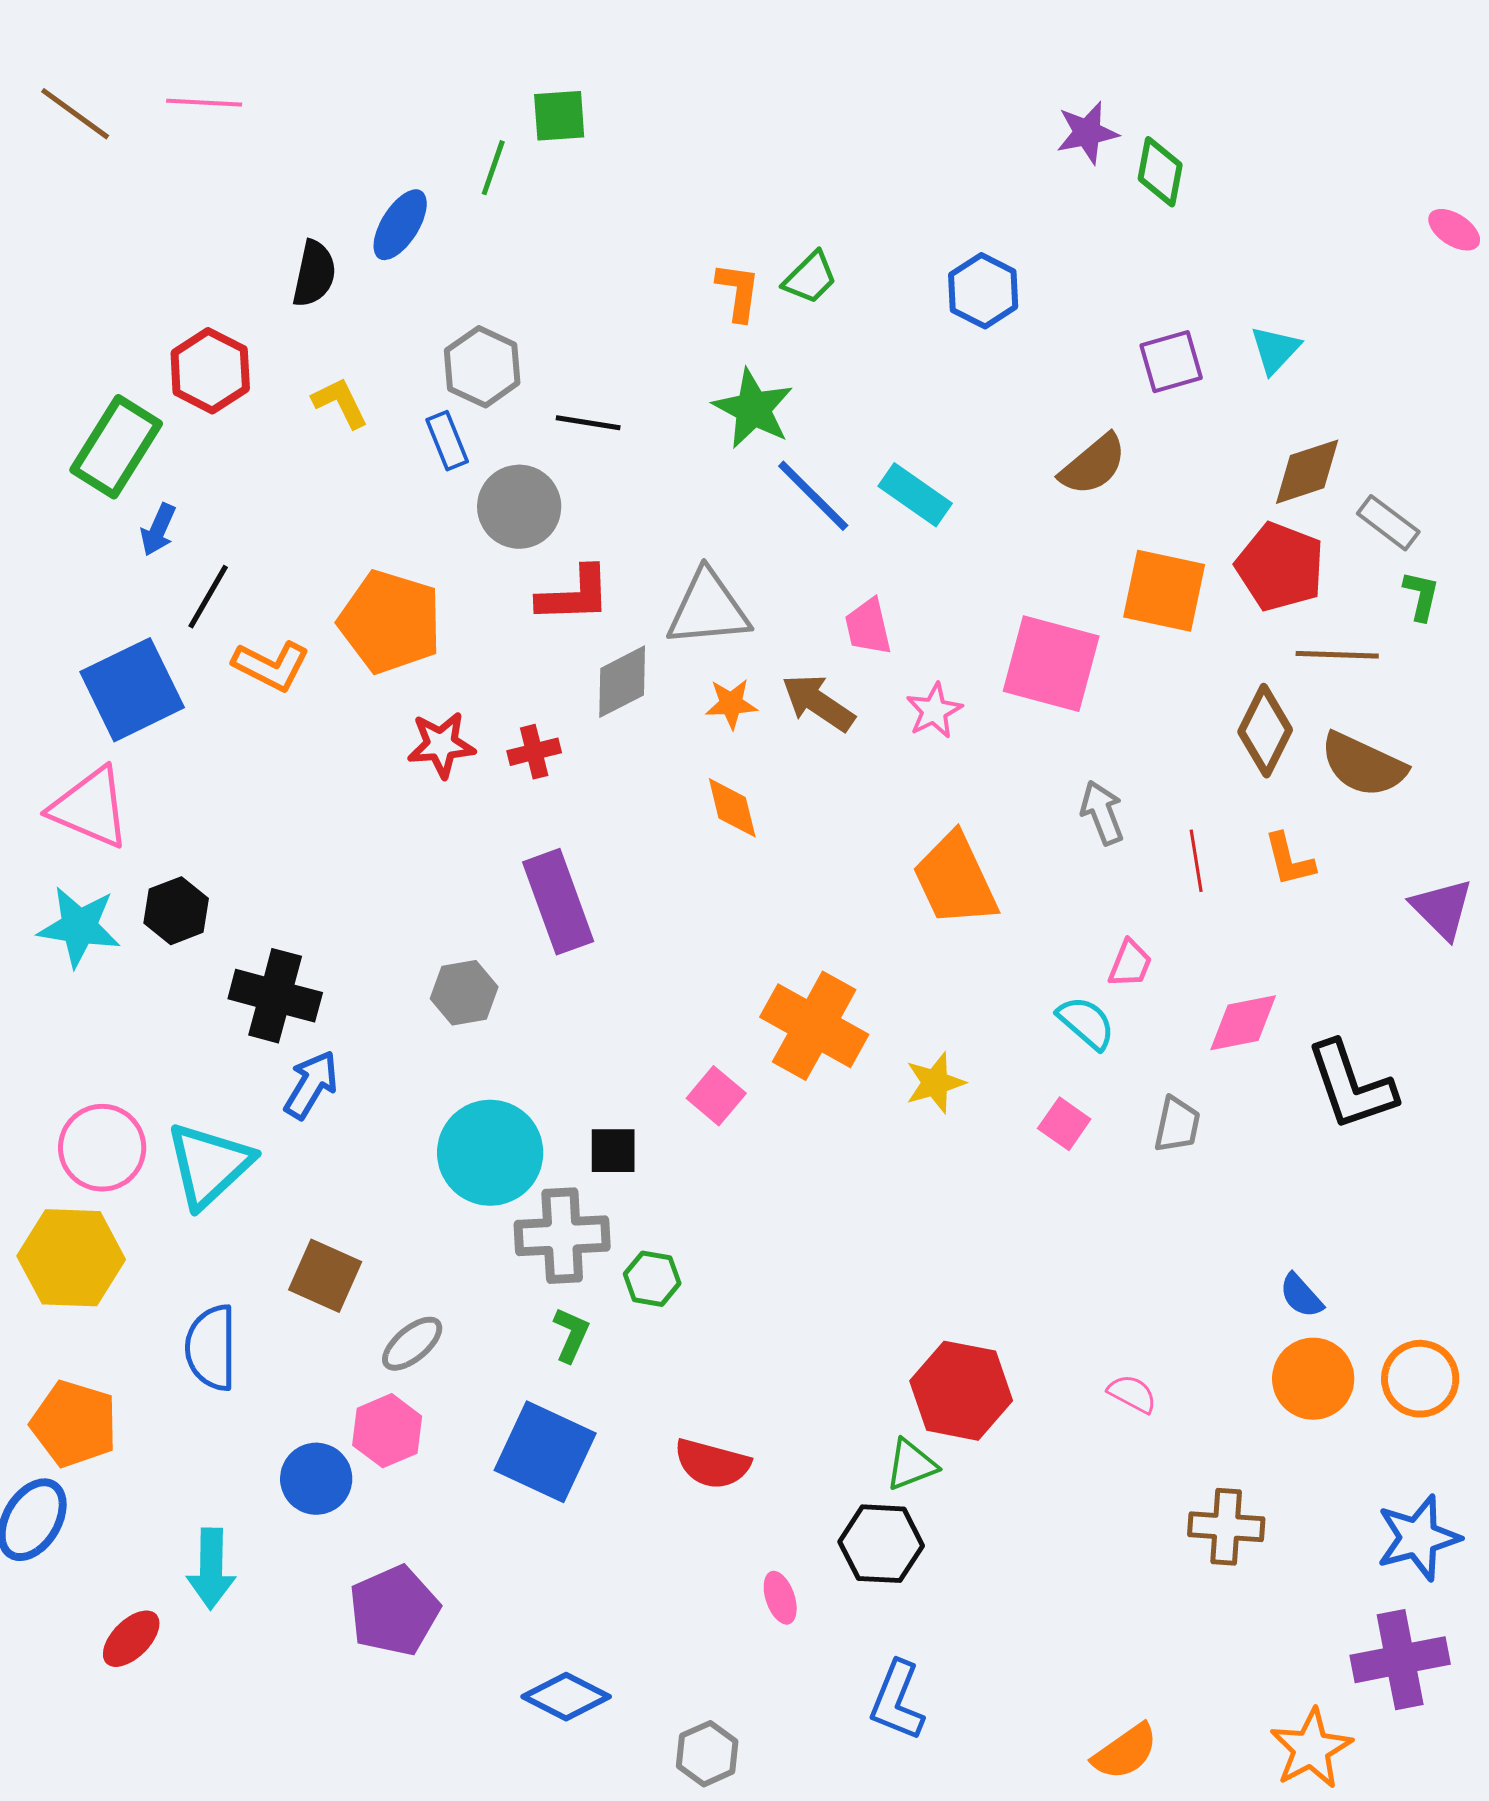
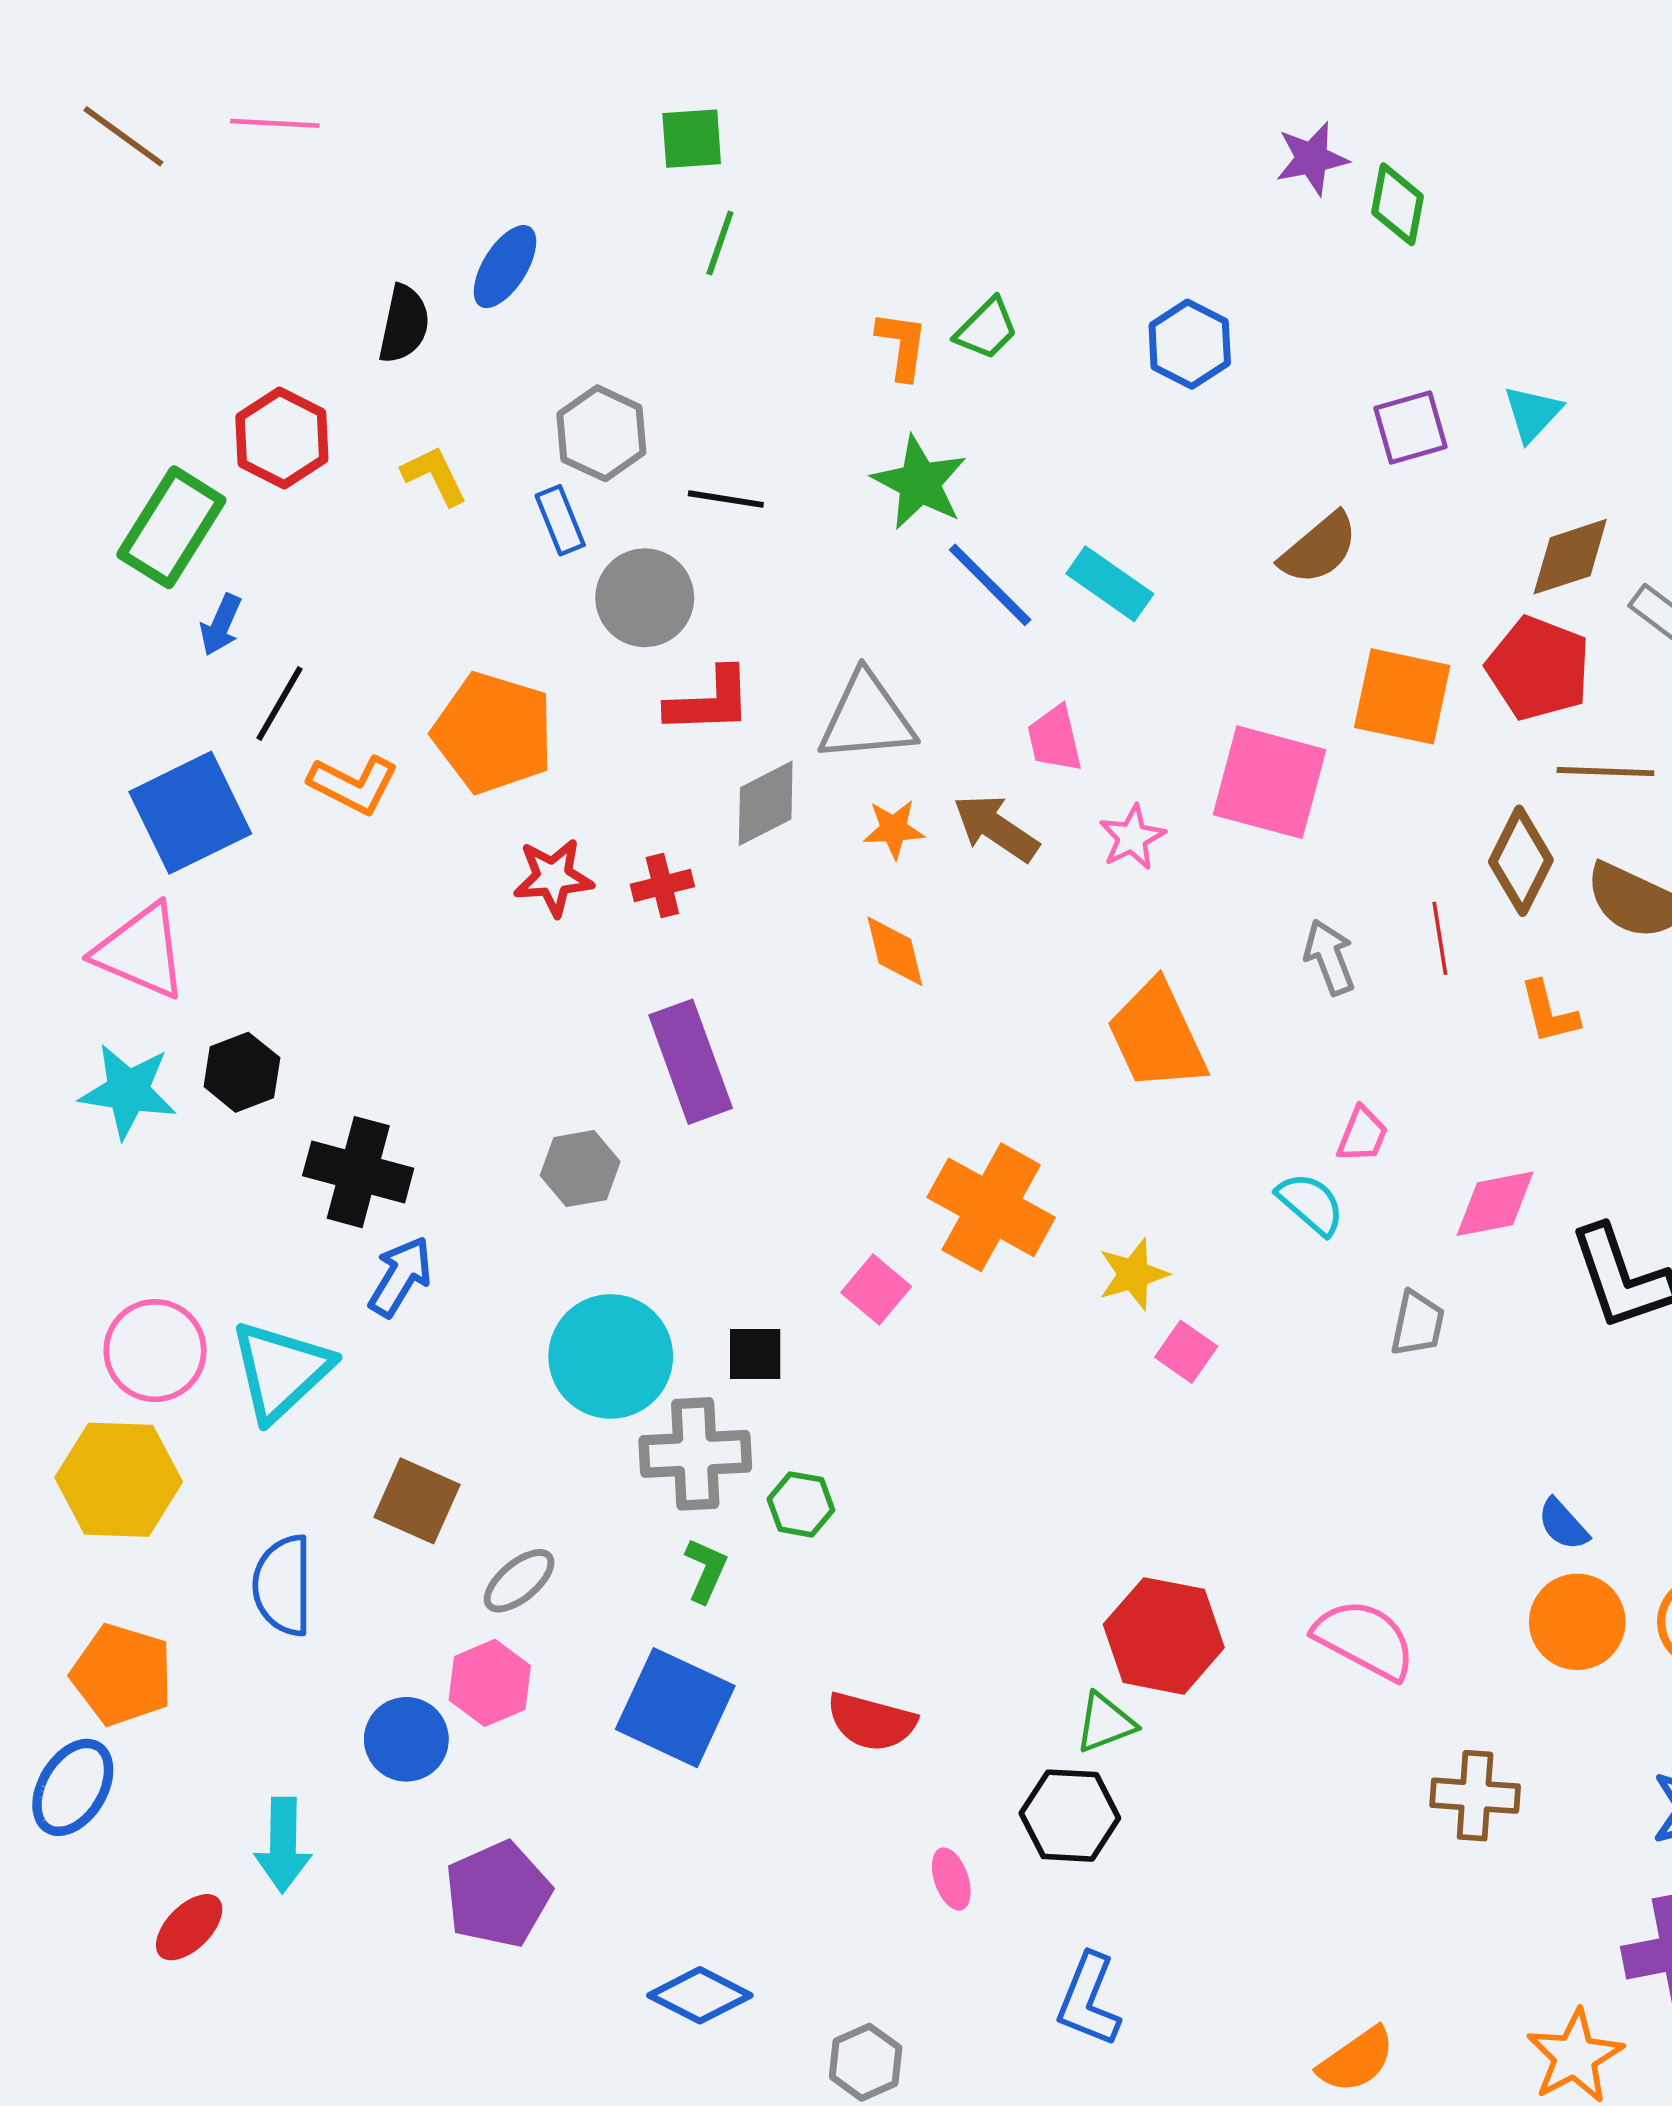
green line: (493, 168) -> (720, 243), moved
red line: (1196, 861) -> (1440, 938), moved
pink square: (1064, 1124) -> (1186, 1352), moved
pink semicircle: (1132, 1394) -> (1365, 1639), size x1.8

